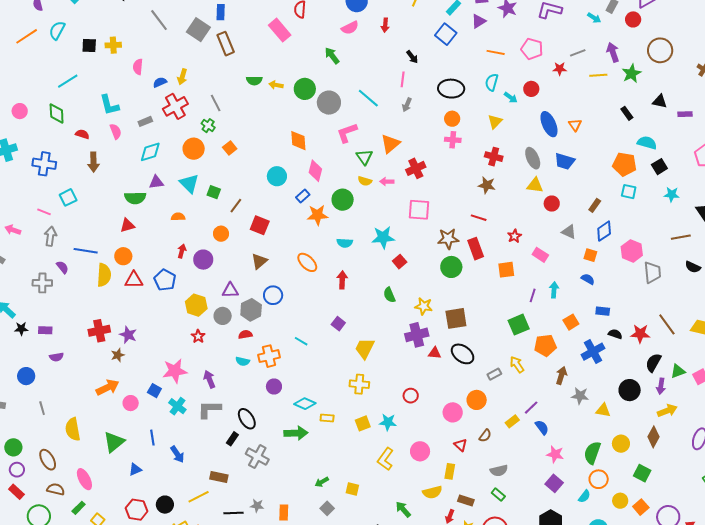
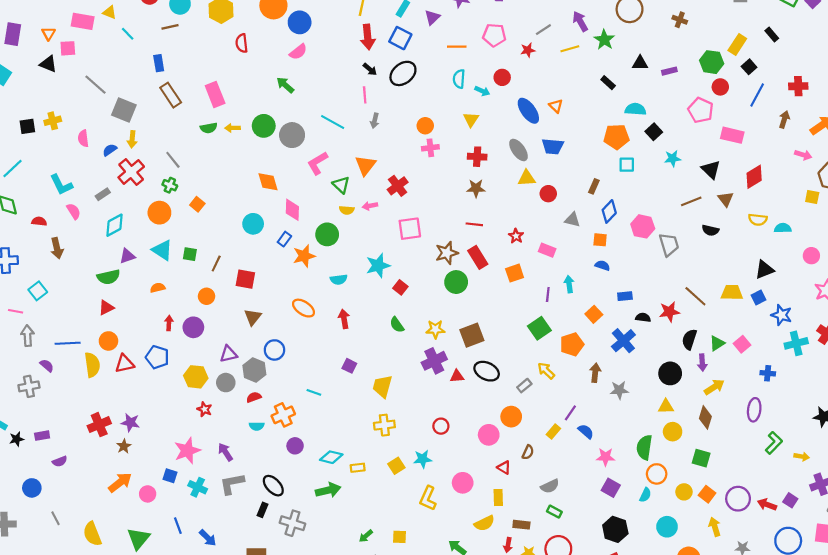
red arrow: (385, 25) -> (368, 37), moved, size x1.6
gray square: (198, 30) -> (124, 110), moved
pink rectangle: (280, 30) -> (215, 95), moved, turned 30
black ellipse: (451, 89) -> (403, 73), moved, turned -30
yellow triangle: (603, 410) -> (666, 407), moved

